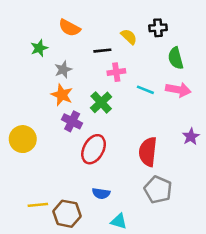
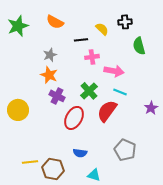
green star: (39, 48) -> (18, 26), moved, size x1.5
cyan line: (145, 90) -> (120, 92), moved
pink arrow: (178, 90) -> (114, 71), moved
green cross: (101, 102) -> (89, 91), moved
red semicircle: (148, 152) -> (107, 111), moved, turned 30

